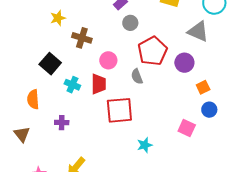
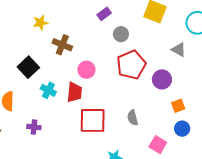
gray circle: (130, 23) -> (121, 34), moved
gray triangle: (198, 31) -> (179, 50), size x0.7
gray semicircle: (137, 76) -> (133, 118), moved

